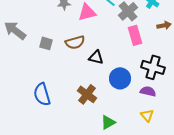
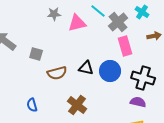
brown semicircle: (75, 42) -> (57, 73), moved
blue circle: (120, 78) -> (110, 71), moved
blue semicircle: (42, 94) -> (32, 105), size x0.6

